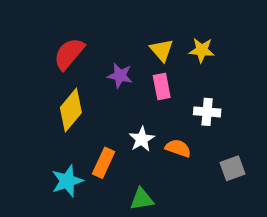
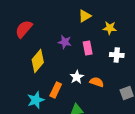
yellow triangle: (162, 50) -> (85, 16), moved, turned 40
red semicircle: (69, 54) -> (24, 29), moved
white cross: (207, 112) -> (117, 55), moved

